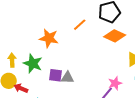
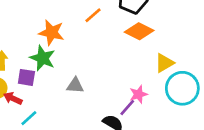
green star: (33, 64) -> (43, 58), moved
purple square: (56, 75) -> (26, 77), moved

